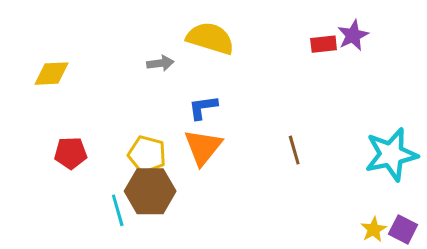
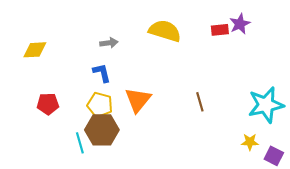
yellow semicircle: (210, 38) -> (165, 31), moved
blue L-shape: (203, 107) -> (102, 73), moved, turned 85
yellow star: (374, 229) -> (250, 142), moved, turned 30

